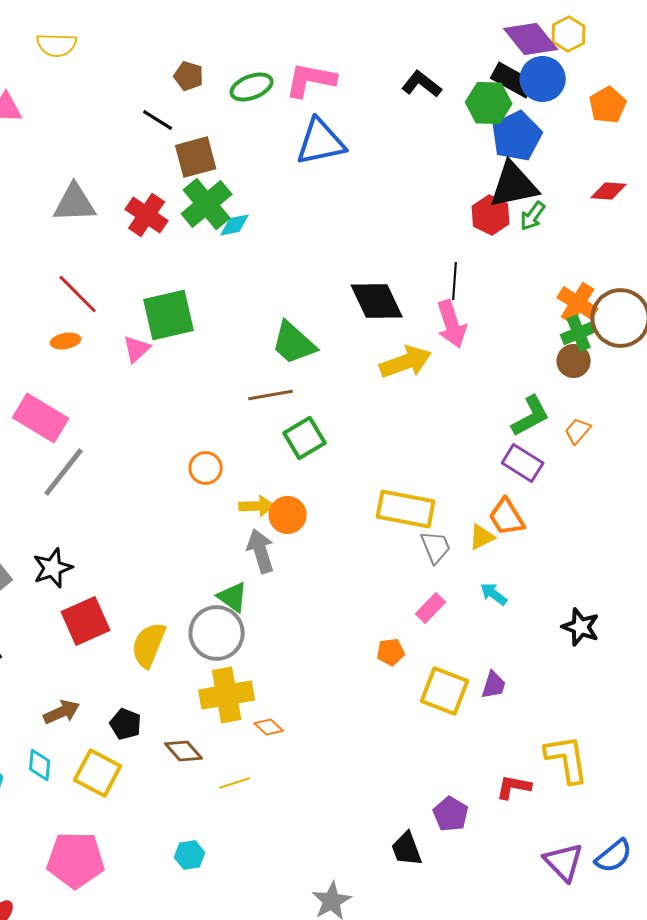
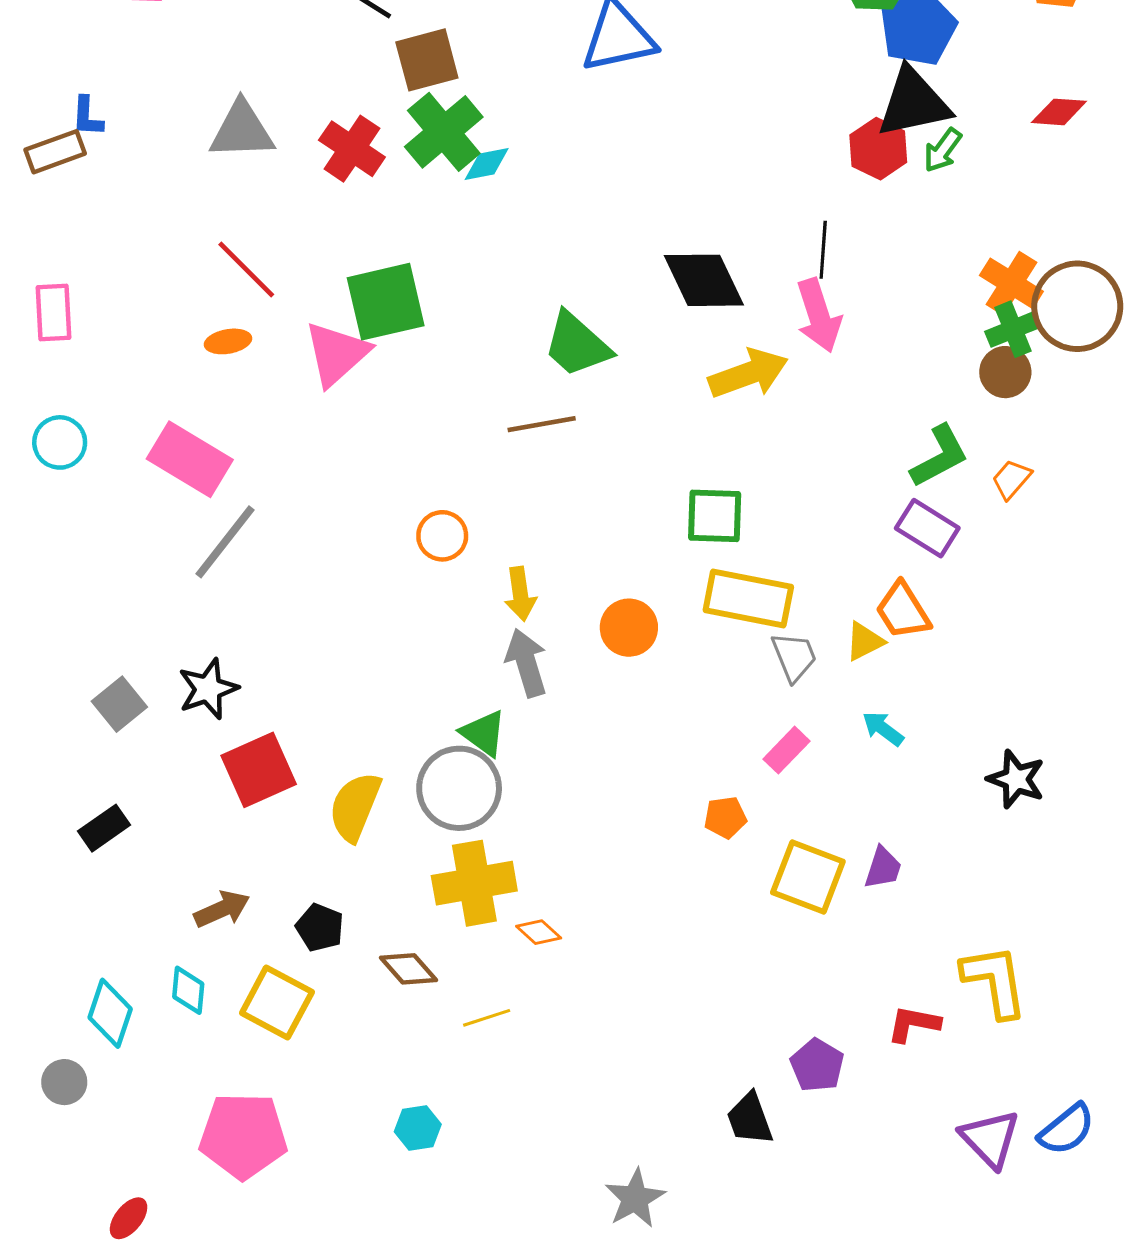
pink triangle: (137, 349) -> (337, 354), size x1.6
green square: (305, 438) -> (715, 516), moved, turned 33
yellow arrow: (257, 506) -> (520, 594), turned 84
orange circle: (288, 515) -> (629, 628), moved

